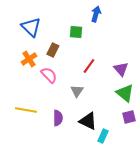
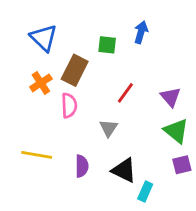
blue arrow: (96, 14) -> (141, 32), moved
brown rectangle: (53, 50) -> (75, 70), size x1.5
pink semicircle: (49, 75) -> (69, 106), turned 42

